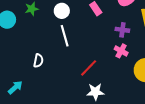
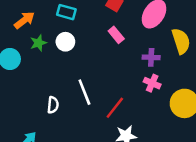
white circle: (62, 11) -> (65, 42), moved
white line: (65, 36) -> (84, 92), moved

